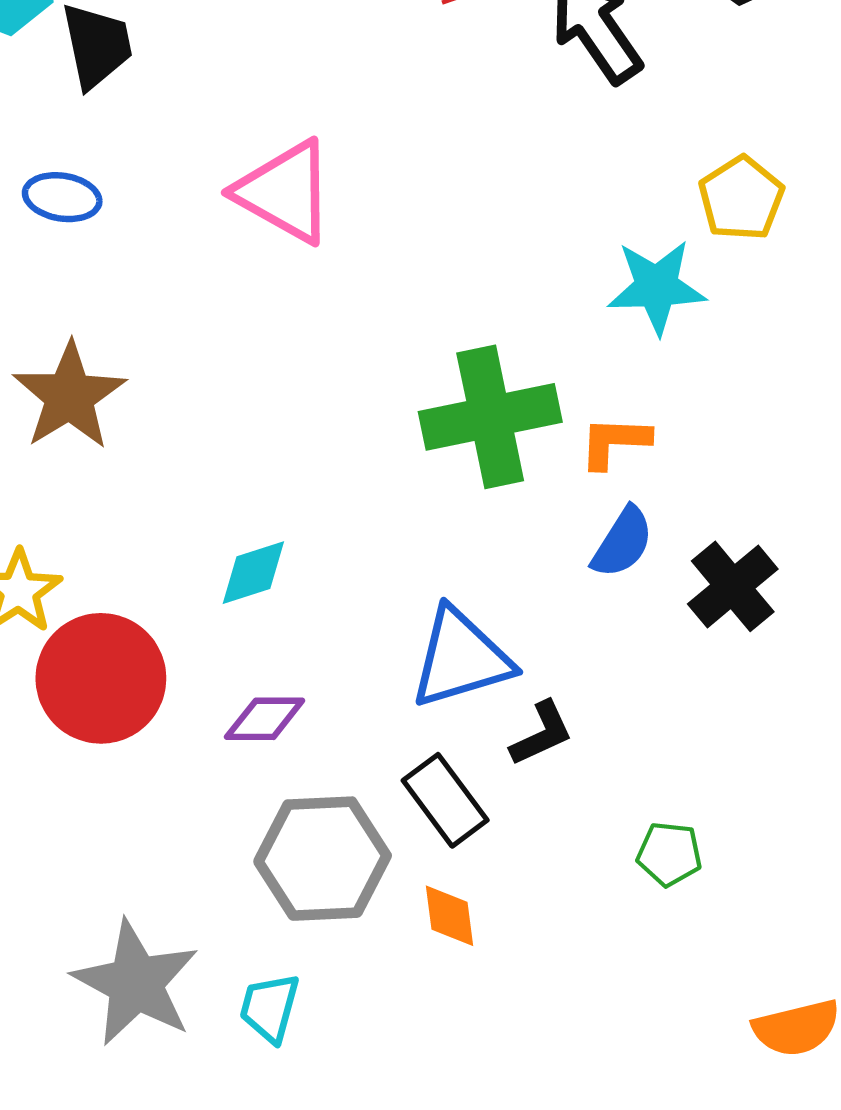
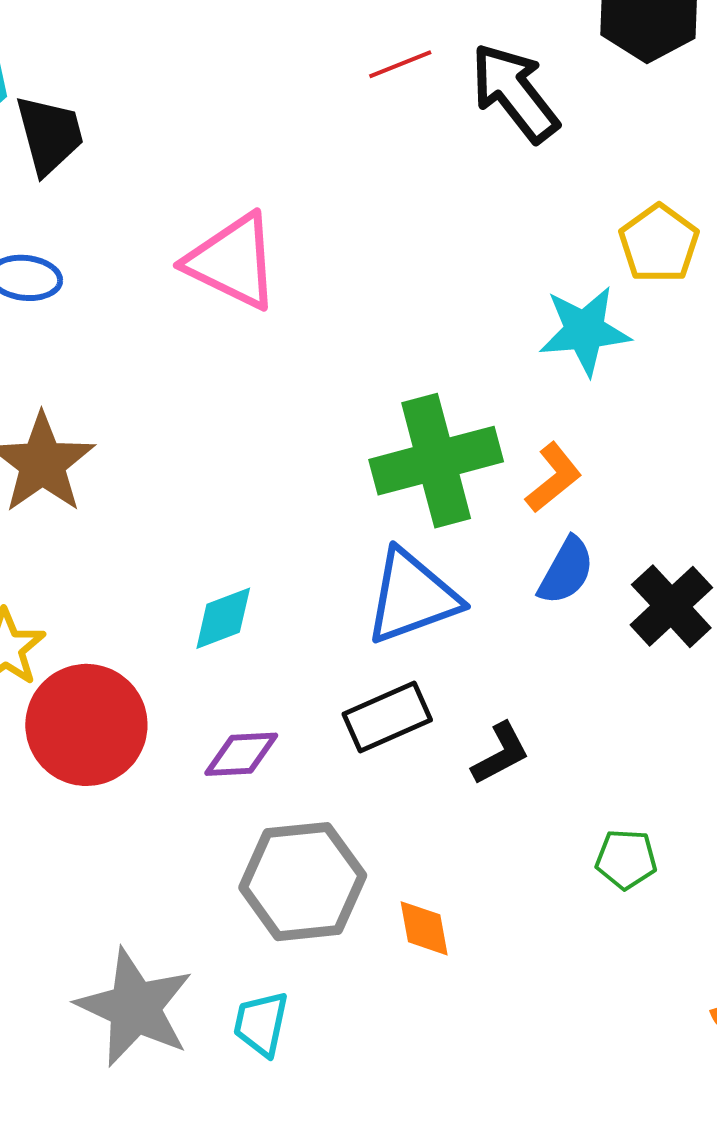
orange L-shape: (615, 442) -> (553, 478), turned 142
blue triangle: (461, 658) -> (412, 597), moved
black rectangle: (445, 800) -> (387, 717), moved, turned -74

